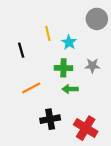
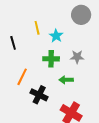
orange line: (31, 88) -> (22, 77), turned -36
green arrow: (70, 89) -> (66, 80), moved
black cross: (50, 119) -> (39, 95), moved, turned 36

